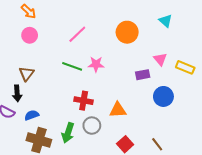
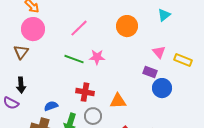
cyan triangle: (165, 21) -> (164, 15), turned 40
pink circle: (30, 35) -> (33, 29), size x1.5
brown triangle: (26, 74) -> (21, 52), moved
purple rectangle: (143, 75) -> (150, 72), moved, turned 32
blue semicircle: (32, 115) -> (51, 106), moved

